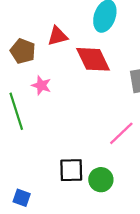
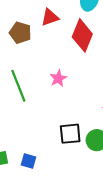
red diamond: (93, 59) -> (82, 35), turned 52
pink star: (41, 85) -> (58, 78), moved, turned 30

